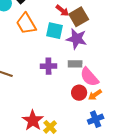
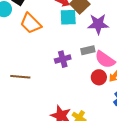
cyan square: (54, 31) -> (68, 17), moved
purple star: (77, 39) -> (98, 24), moved

